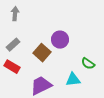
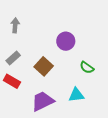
purple circle: (60, 40) -> (66, 41), moved
green semicircle: (88, 64) -> (87, 68), moved

